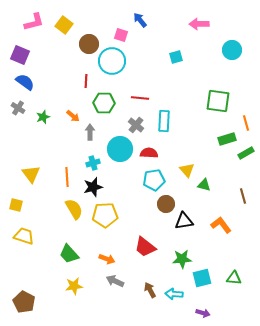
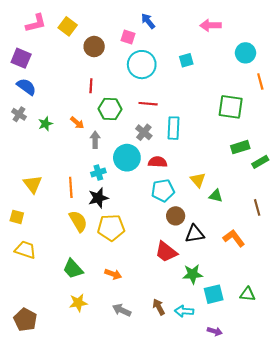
cyan circle: (112, 61) -> (142, 65), moved
orange line: (246, 123) -> (260, 81), moved
red trapezoid: (145, 247) -> (166, 252), moved
gray arrow: (115, 281) -> (122, 310), moved

